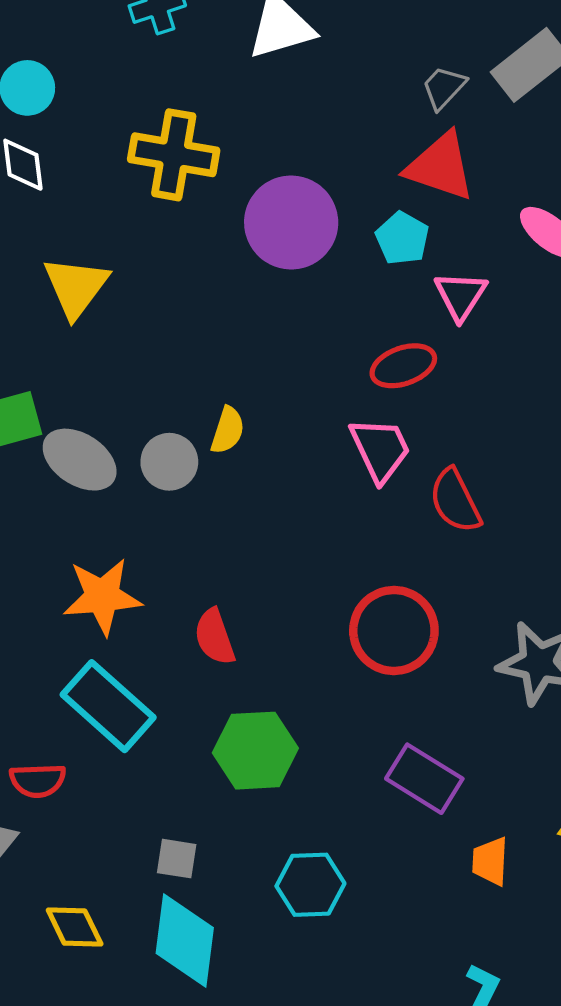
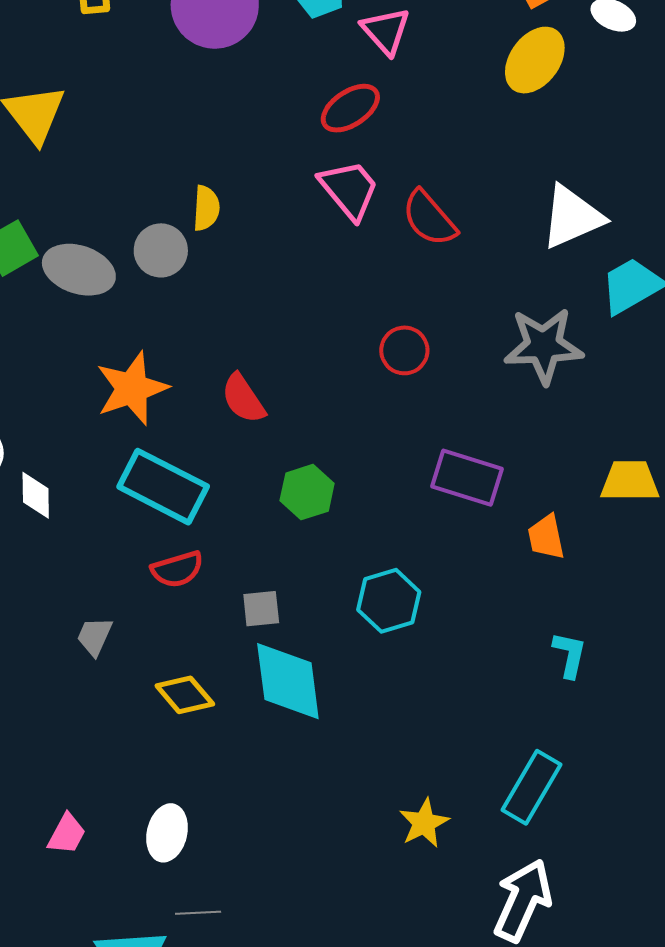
red circle: (394, 630) -> (404, 350), size x0.6
green hexagon: (255, 751) -> (307, 492), size x0.7
red semicircle: (38, 780) -> (177, 569), moved

